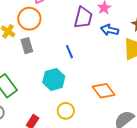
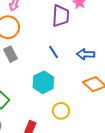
blue arrow: (110, 30) -> (86, 54), moved

